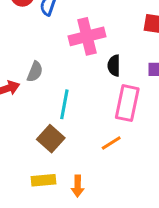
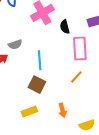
gray semicircle: (35, 72) -> (15, 44), turned 64
yellow rectangle: (43, 180) -> (29, 111), moved

